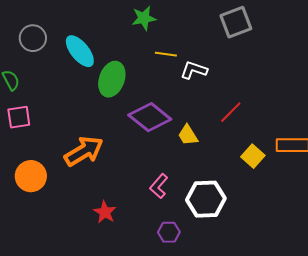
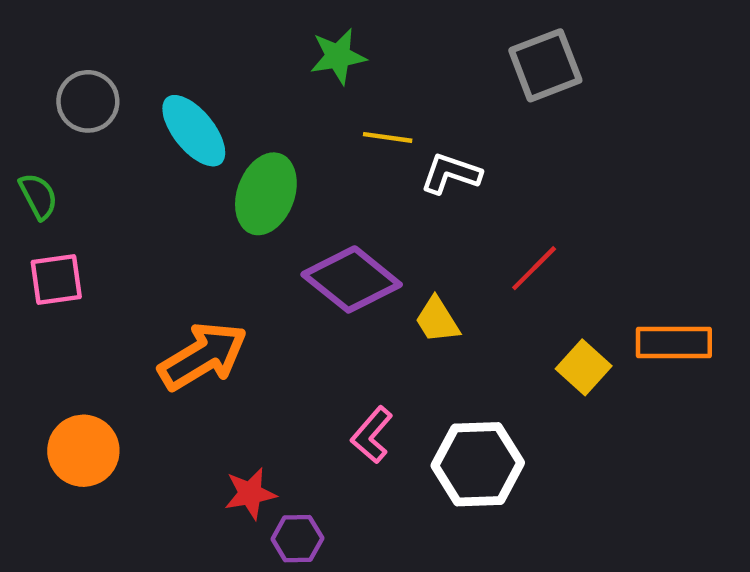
orange circle: (31, 176) -> (83, 451), moved
red star: (105, 212) -> (250, 494), turned 30
purple hexagon: (169, 232) -> (297, 539), moved

